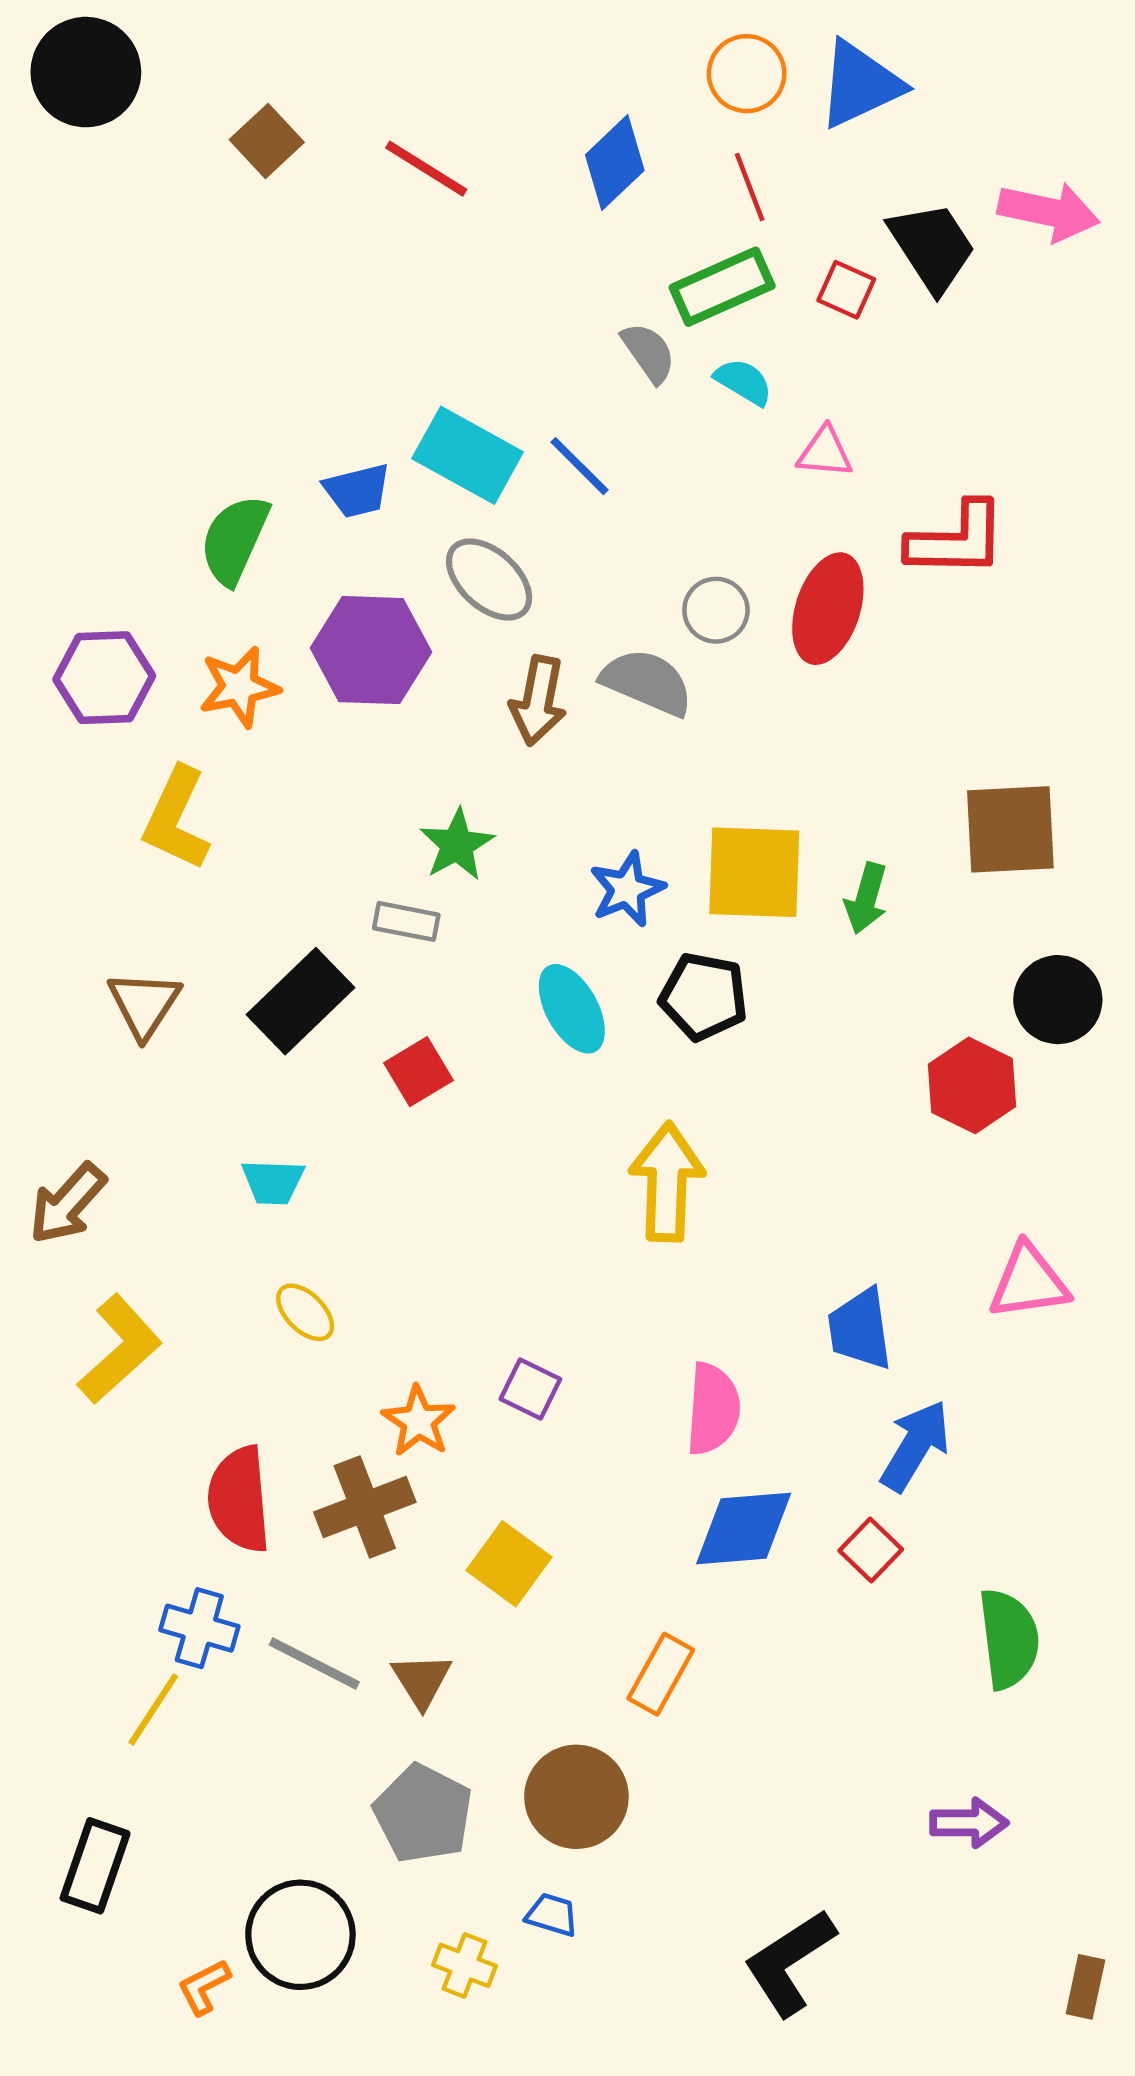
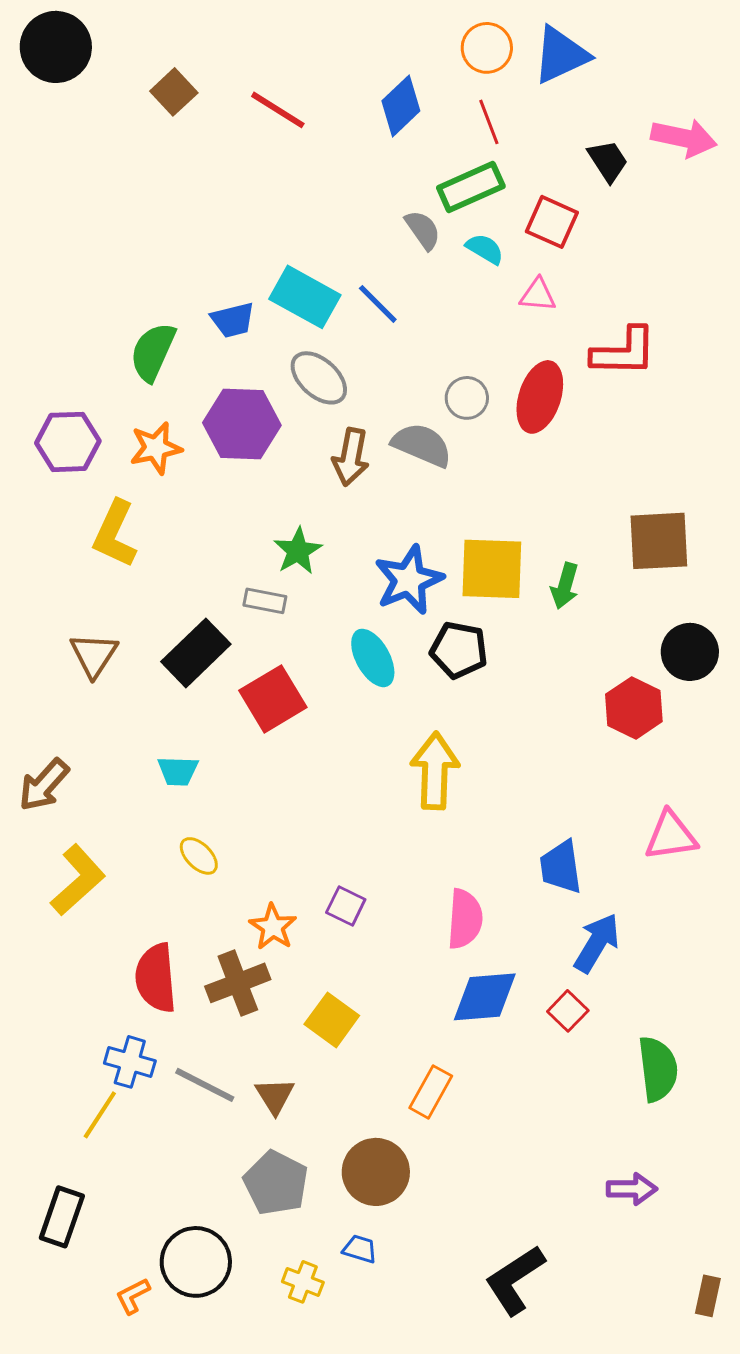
black trapezoid: (932, 247) -> (608, 161), size x0.7
red square: (846, 290) -> (552, 222), moved, size x1.4
blue star: (627, 889) -> (409, 580), size x1.4
red square: (419, 1072) -> (273, 699), size x1.5

